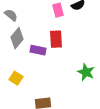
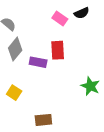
pink rectangle: (58, 10) -> (60, 19), turned -40

